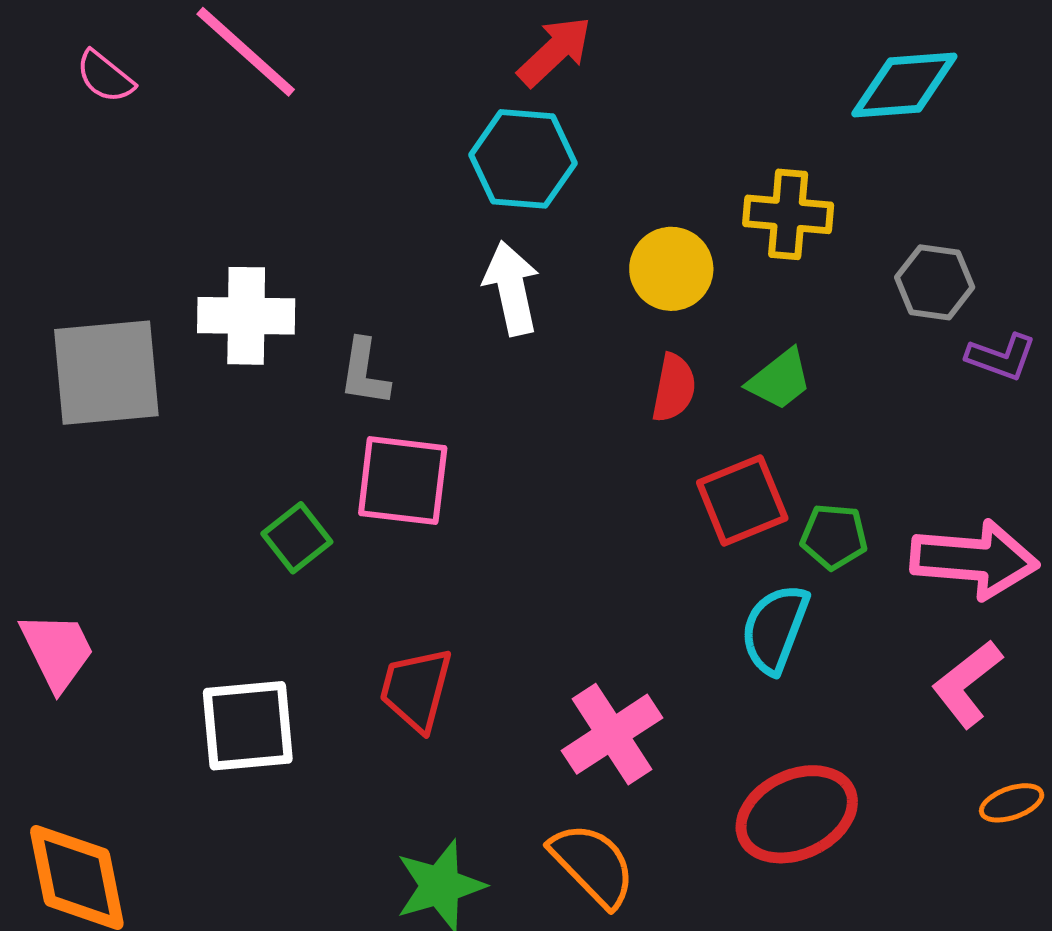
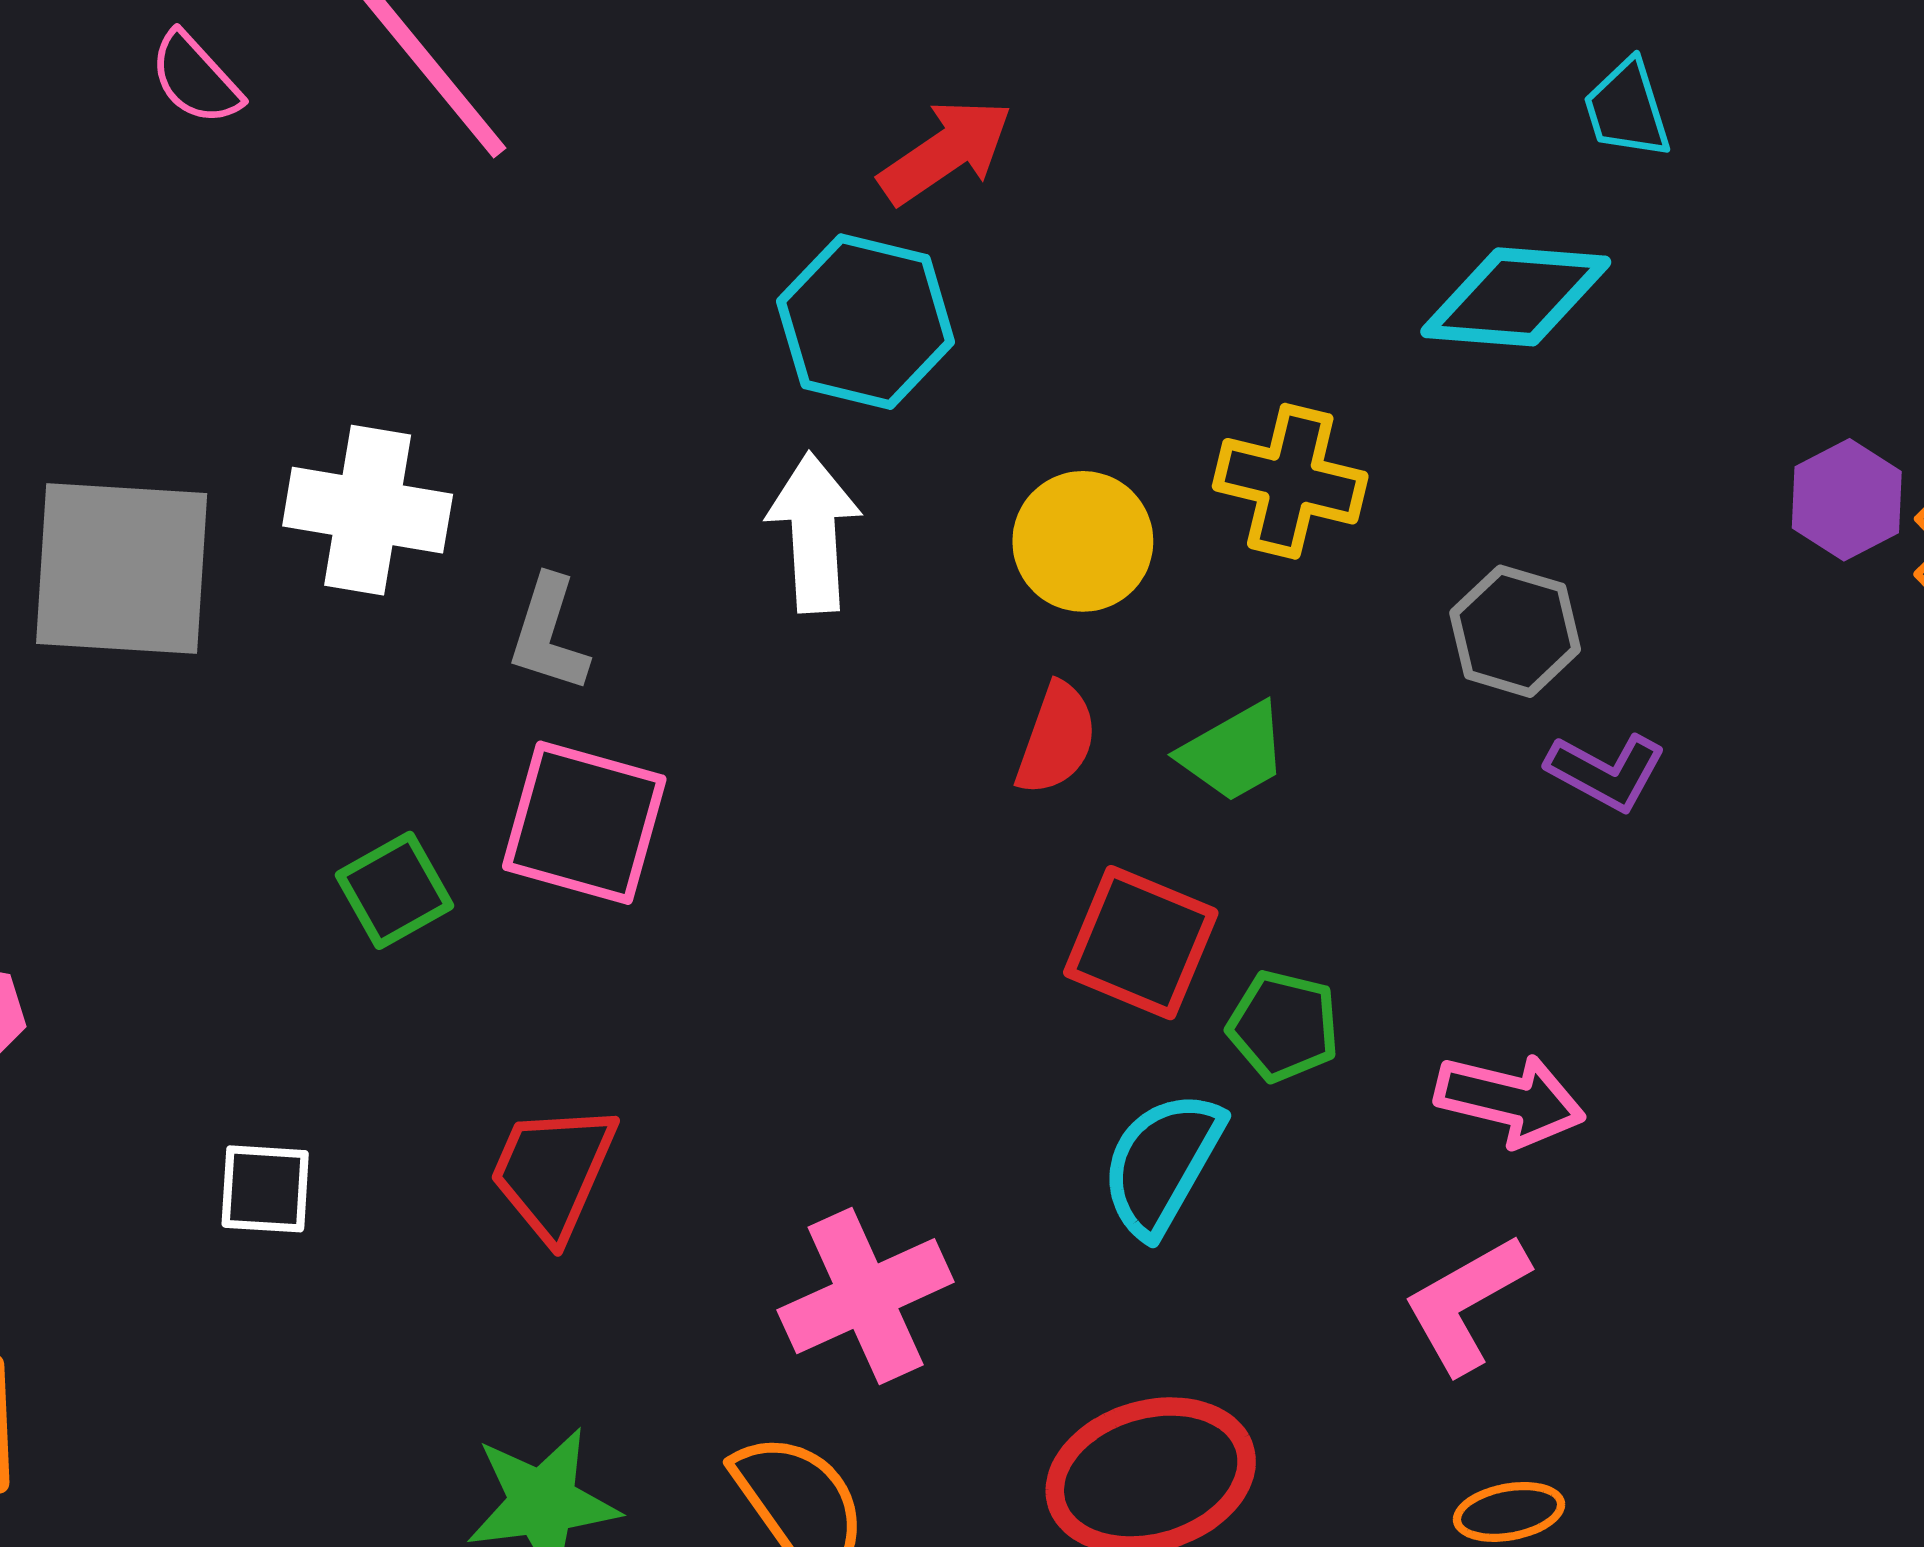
red square: (742, 500) -> (1141, 943), turned 36
pink arrow: (974, 560) -> (1510, 1100), size x0.7
white square: (248, 726) -> (265, 1189), size x0.6

